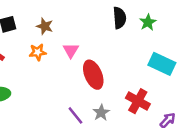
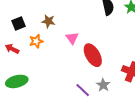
orange star: (38, 52) -> (36, 41), moved

